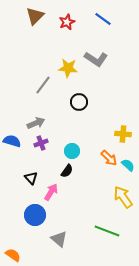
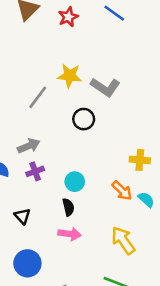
gray L-shape: (96, 59) -> (105, 87), moved
black semicircle: (67, 171) -> (68, 207), turned -48
pink arrow: (51, 192) -> (70, 234), moved, turned 66
yellow arrow: (123, 197) -> (123, 240), moved

